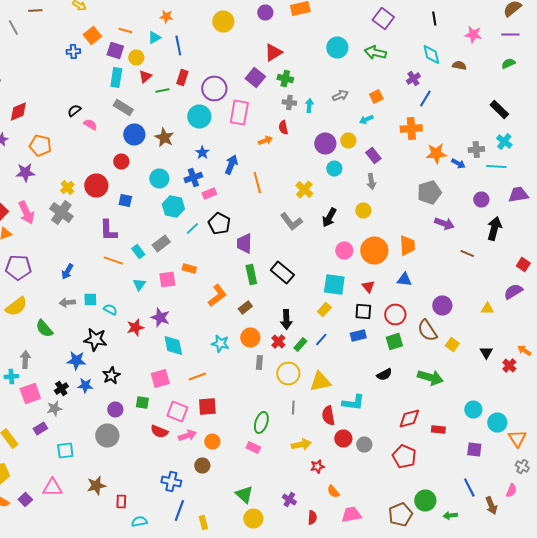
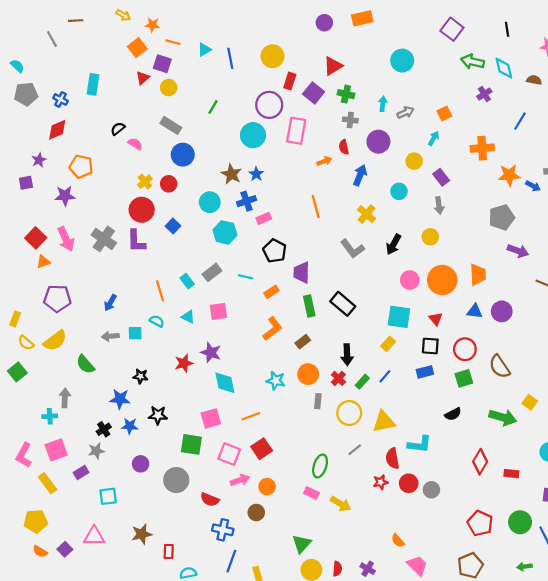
orange star: (166, 16) -> (152, 25), moved
yellow circle: (223, 22) -> (272, 56), moved
blue cross: (73, 52) -> (61, 99), moved, turned 32
green arrow: (375, 52) -> (472, 62), moved
yellow circle: (136, 58) -> (169, 88), moved
red triangle: (145, 76) -> (143, 78), moved
cyan rectangle: (116, 78) -> (93, 84), moved
red rectangle: (182, 78) -> (290, 81), moved
green line: (162, 90) -> (213, 107), turned -48
blue line: (425, 98) -> (520, 121), moved
cyan arrow: (309, 106) -> (383, 104), moved
cyan arrow: (366, 120) -> (434, 138), turned 144
brown star: (164, 138) -> (231, 174), moved
purple circle: (325, 144) -> (378, 142), moved
blue arrow: (231, 164) -> (360, 175), moved
yellow cross: (67, 188) -> (145, 182), moved
blue square: (125, 200) -> (173, 226), turned 32
cyan line: (192, 228) -> (245, 277), moved, turned 56
purple L-shape: (108, 230) -> (136, 241), moved
orange line: (113, 260) -> (160, 291), turned 54
orange rectangle: (189, 268) -> (271, 292), moved, turned -48
cyan triangle: (139, 284) -> (188, 317), turned -40
purple circle: (442, 306) -> (502, 311), moved
cyan semicircle: (110, 310) -> (157, 321), moved
black star: (95, 340) -> (141, 376), size x0.6
yellow square: (452, 344) -> (530, 402), moved
black star: (111, 376) -> (158, 415), turned 30
pink square: (30, 394) -> (56, 450), moved
green square: (142, 402) -> (191, 444), size x1.5
red square: (207, 406) -> (262, 449), turned -30
gray line: (293, 408) -> (355, 450), turned 48
purple circle: (115, 410) -> (141, 464), moved
red diamond: (409, 418) -> (480, 462), turned -45
red semicircle: (159, 432) -> (210, 500), moved
gray circle: (107, 436) -> (176, 480), moved
yellow arrow: (301, 444) -> (341, 504), moved, turned 42
red pentagon: (404, 456) -> (480, 523), moved
red star: (317, 466) -> (381, 482), moved
green triangle: (244, 494) -> (302, 544), turned 30
purple cross: (289, 500) -> (368, 569), moved
green circle: (425, 500) -> (520, 522), moved
pink trapezoid: (351, 514) -> (417, 565), turned 55
red semicircle: (312, 518) -> (337, 569), moved

